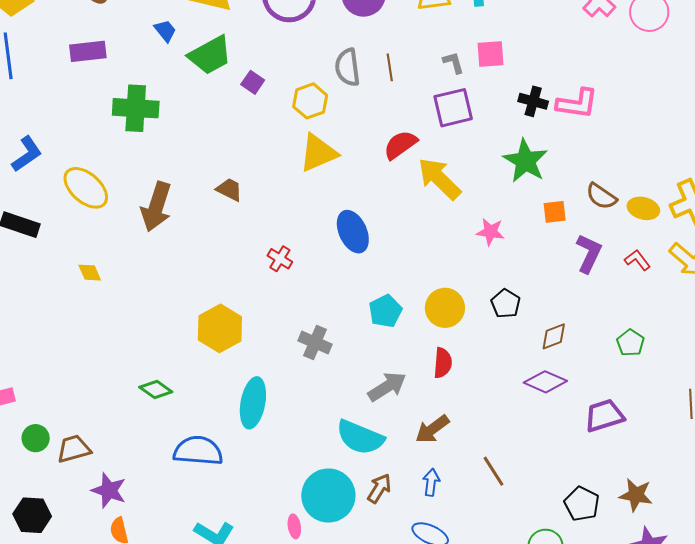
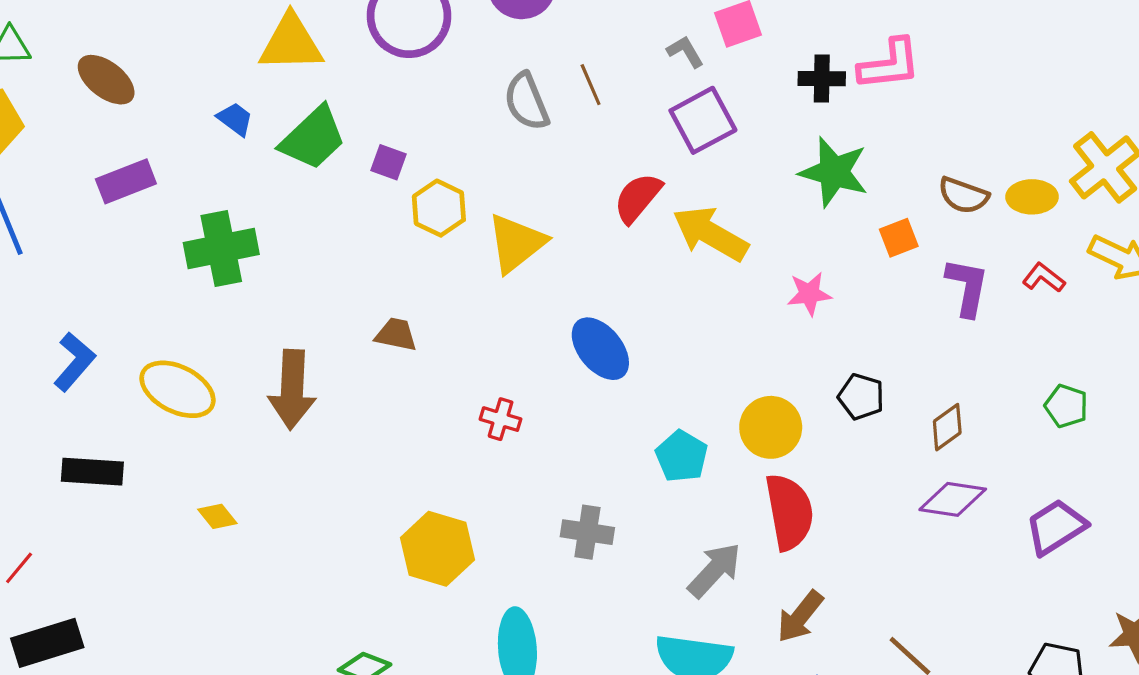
yellow hexagon: (310, 101) -> (439, 208), moved
red semicircle: (443, 363) -> (789, 512), size x1.6

